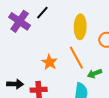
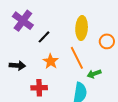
black line: (42, 13) -> (44, 37), moved
black arrow: (15, 84) -> (17, 65), moved

